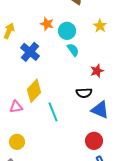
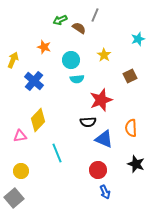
orange star: (47, 24) -> (44, 47), moved
cyan semicircle: (73, 50) -> (77, 79), turned 120
red star: (97, 71) -> (101, 100), size x1.6
cyan line: (53, 112) -> (57, 153), moved

